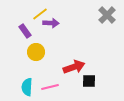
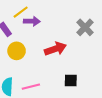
gray cross: (107, 15) -> (85, 27), moved
red arrow: (74, 67) -> (55, 49), moved

